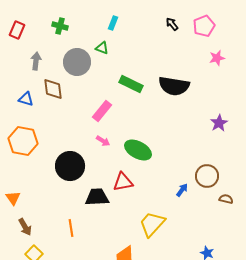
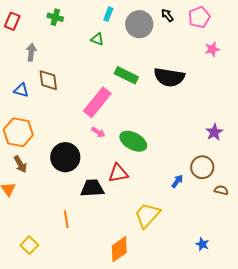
gray circle: (77, 62) -> (139, 24), moved
pink rectangle: (102, 111) -> (97, 102), size x1.4
purple star: (219, 123) -> (214, 132), moved
brown arrow: (25, 227) -> (20, 164), moved

